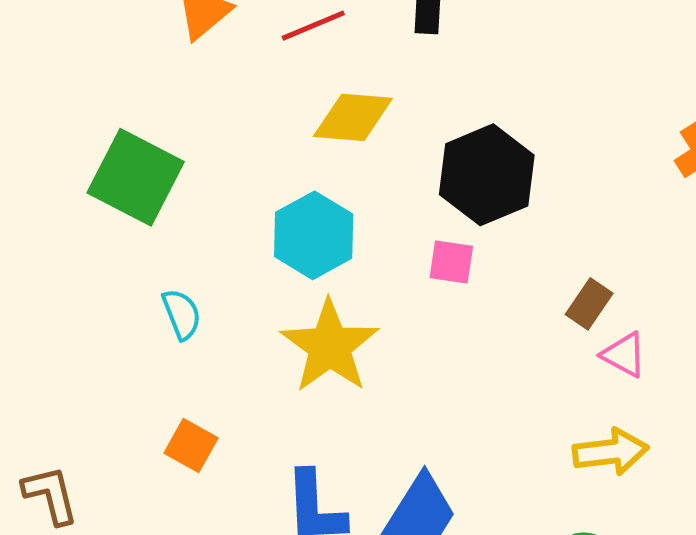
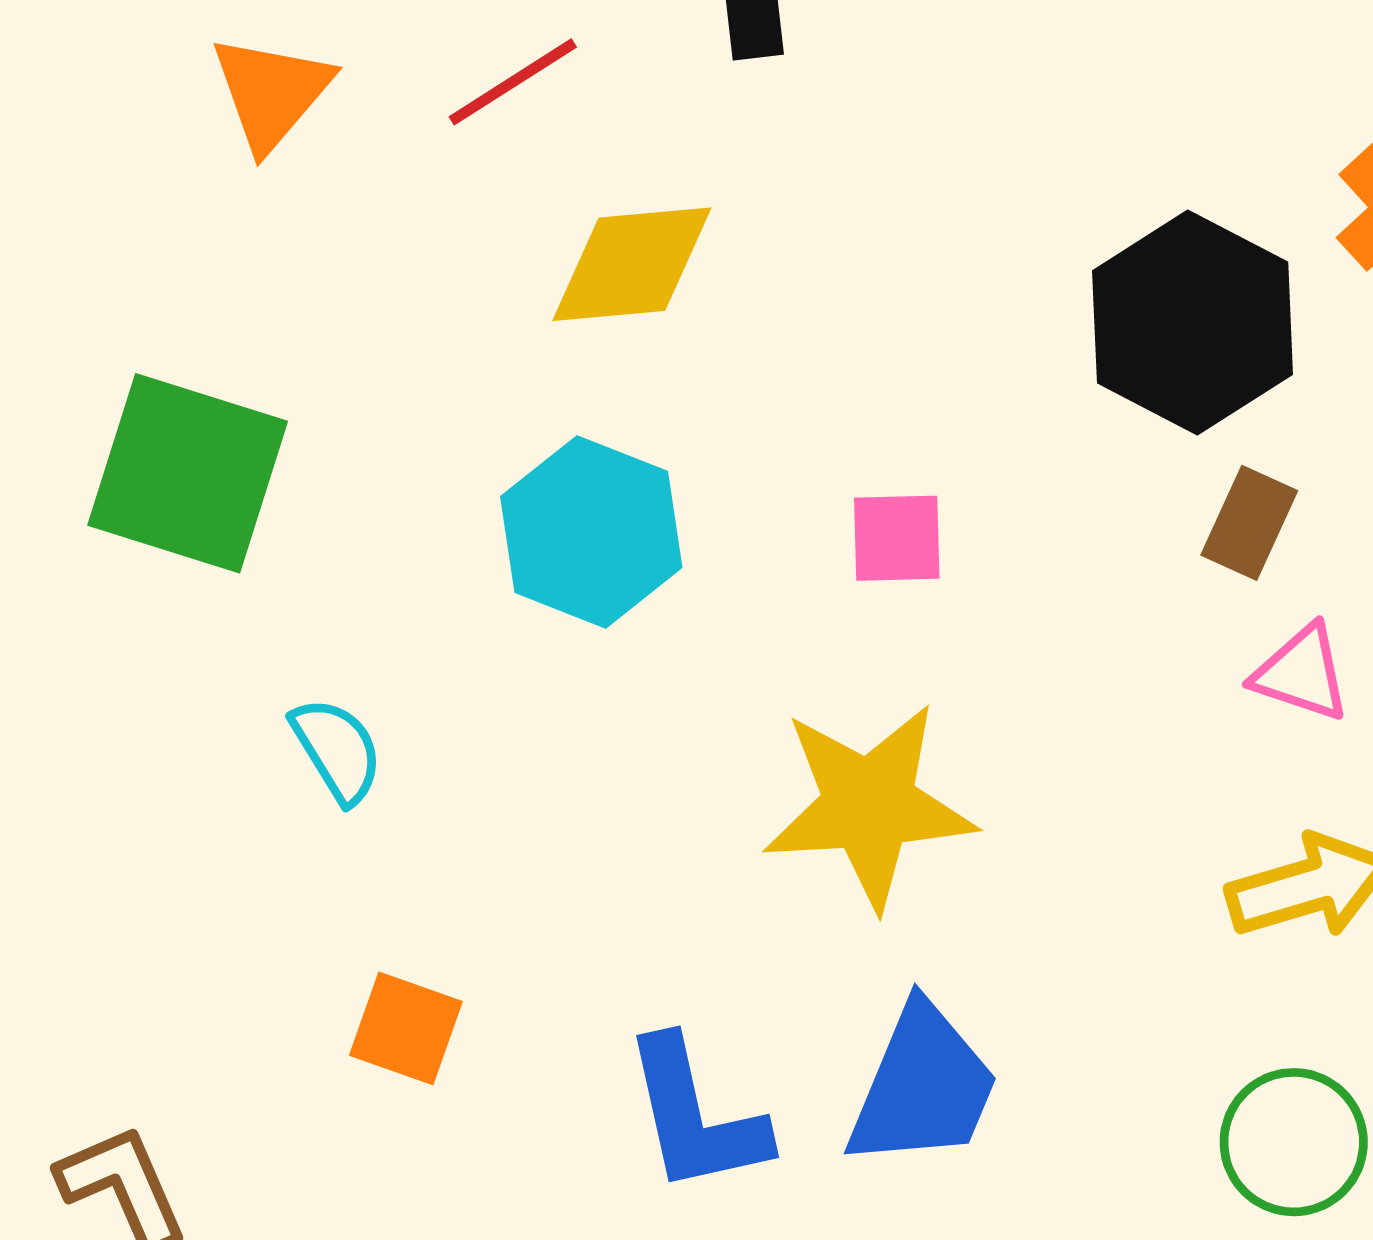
black hexagon: (487, 175) -> (1193, 323), moved
brown rectangle: (589, 304) -> (1249, 523), moved
yellow star: (330, 346) -> (869, 805), moved, turned -30

